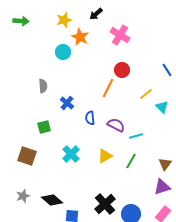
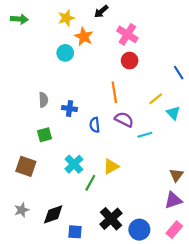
red circle: (122, 70) -> (130, 61), moved
gray semicircle: (43, 86) -> (43, 100), moved
orange line: (108, 88) -> (114, 92), turned -36
blue cross: (67, 103) -> (70, 109), turned -32
purple semicircle: (116, 125) -> (124, 119), moved
cyan line: (136, 136) -> (145, 135), moved
green line: (131, 161) -> (90, 183), moved
black diamond: (52, 200) -> (53, 214), turned -60

